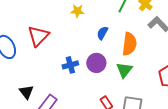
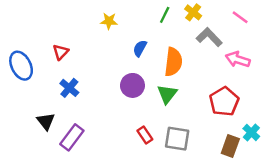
red triangle: (38, 36) -> (61, 52), size x0.6
blue cross: (70, 65) -> (69, 88), moved, turned -35

